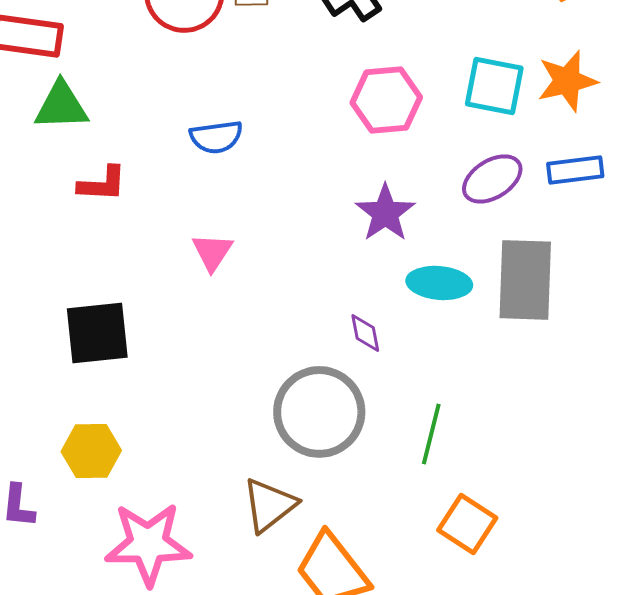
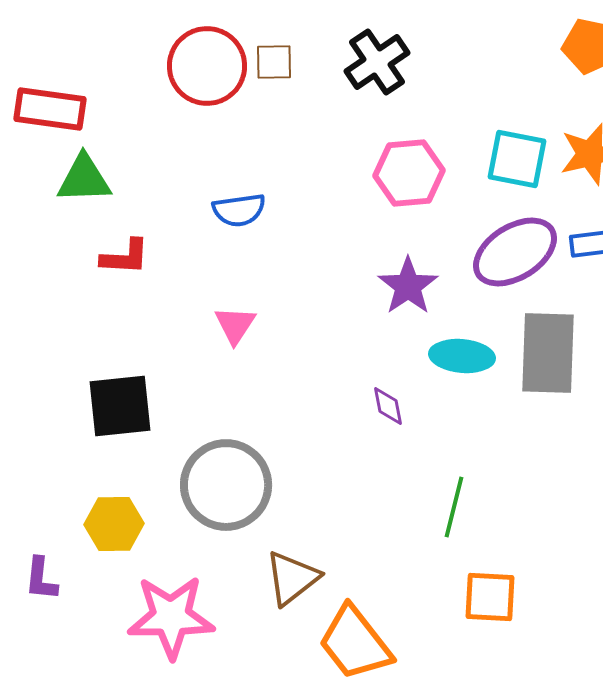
purple ellipse: (492, 179) -> (515, 252), size x1.4
gray circle: (319, 412) -> (226, 485), moved
orange square: (467, 524) -> (490, 597), turned -30

